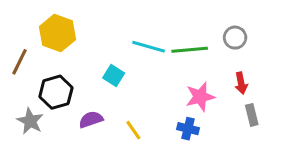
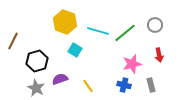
yellow hexagon: (58, 33) -> (65, 22), moved
green line: (190, 50) -> (125, 33), turned -35
gray rectangle: (252, 115) -> (151, 85), moved
gray star: (30, 121) -> (36, 88), moved

